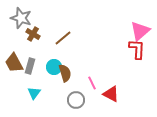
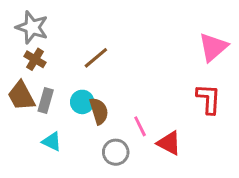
brown cross: (33, 34) -> (35, 59), moved
red L-shape: (137, 49) -> (209, 99), moved
cyan triangle: (34, 93) -> (52, 142), turned -40

